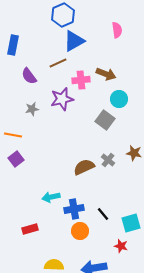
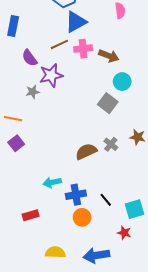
pink cross: (81, 80) -> (83, 49), moved
purple star: (62, 99) -> (51, 75), moved

